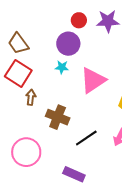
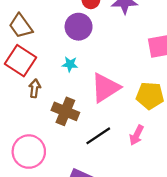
cyan star: (62, 67) -> (70, 64), moved
pink triangle: (93, 80) -> (105, 88), moved

